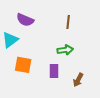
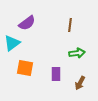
purple semicircle: (25, 20) -> (27, 23), turned -60
green arrow: (65, 50) -> (77, 53), moved

